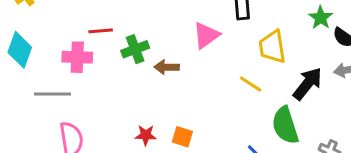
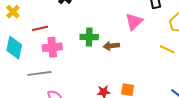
red line: (101, 31) -> (40, 28), moved
green cross: (135, 49) -> (89, 37), turned 30

